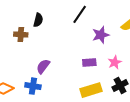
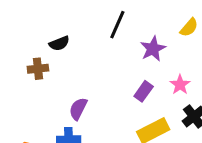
black semicircle: (38, 20) -> (59, 43), turned 64
purple rectangle: (89, 62) -> (144, 91), turned -40

